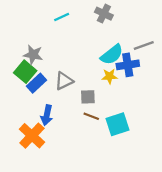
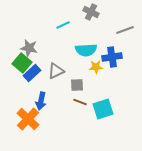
cyan line: (62, 17) -> (63, 25), moved
gray line: (144, 45) -> (125, 30), moved
cyan semicircle: (112, 55) -> (86, 50), moved, turned 35

